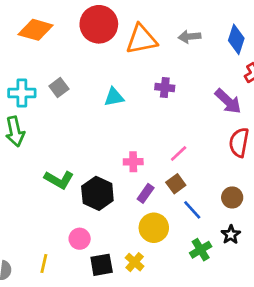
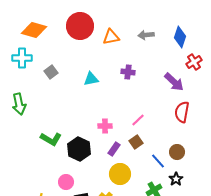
orange triangle: (141, 39) -> (111, 37), size x0.7
cyan cross: (22, 93) -> (22, 58), moved
blue line: (192, 210) -> (158, 161), moved

